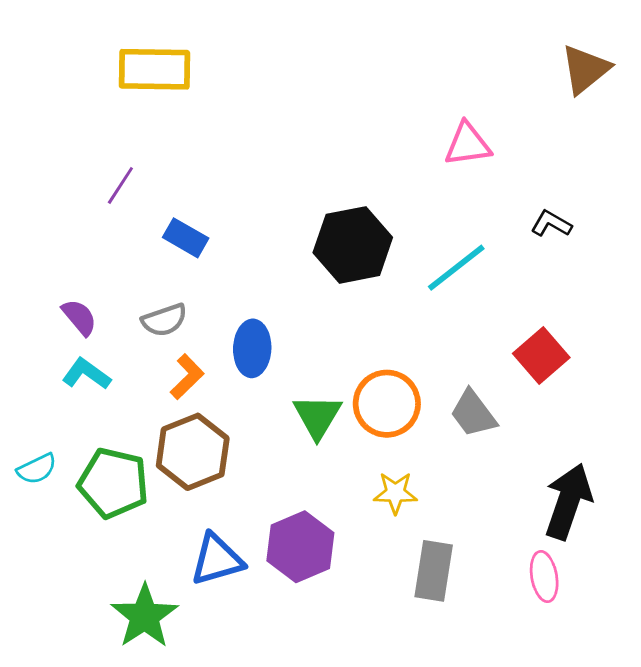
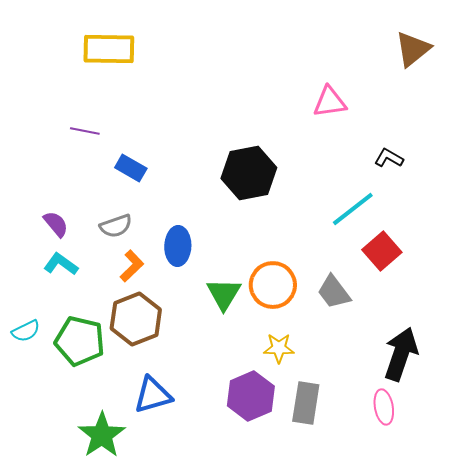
purple line: (120, 185) -> (85, 131), turned 68
cyan line: (456, 268) -> (353, 209), moved
purple hexagon: (300, 547) -> (251, 396), moved

